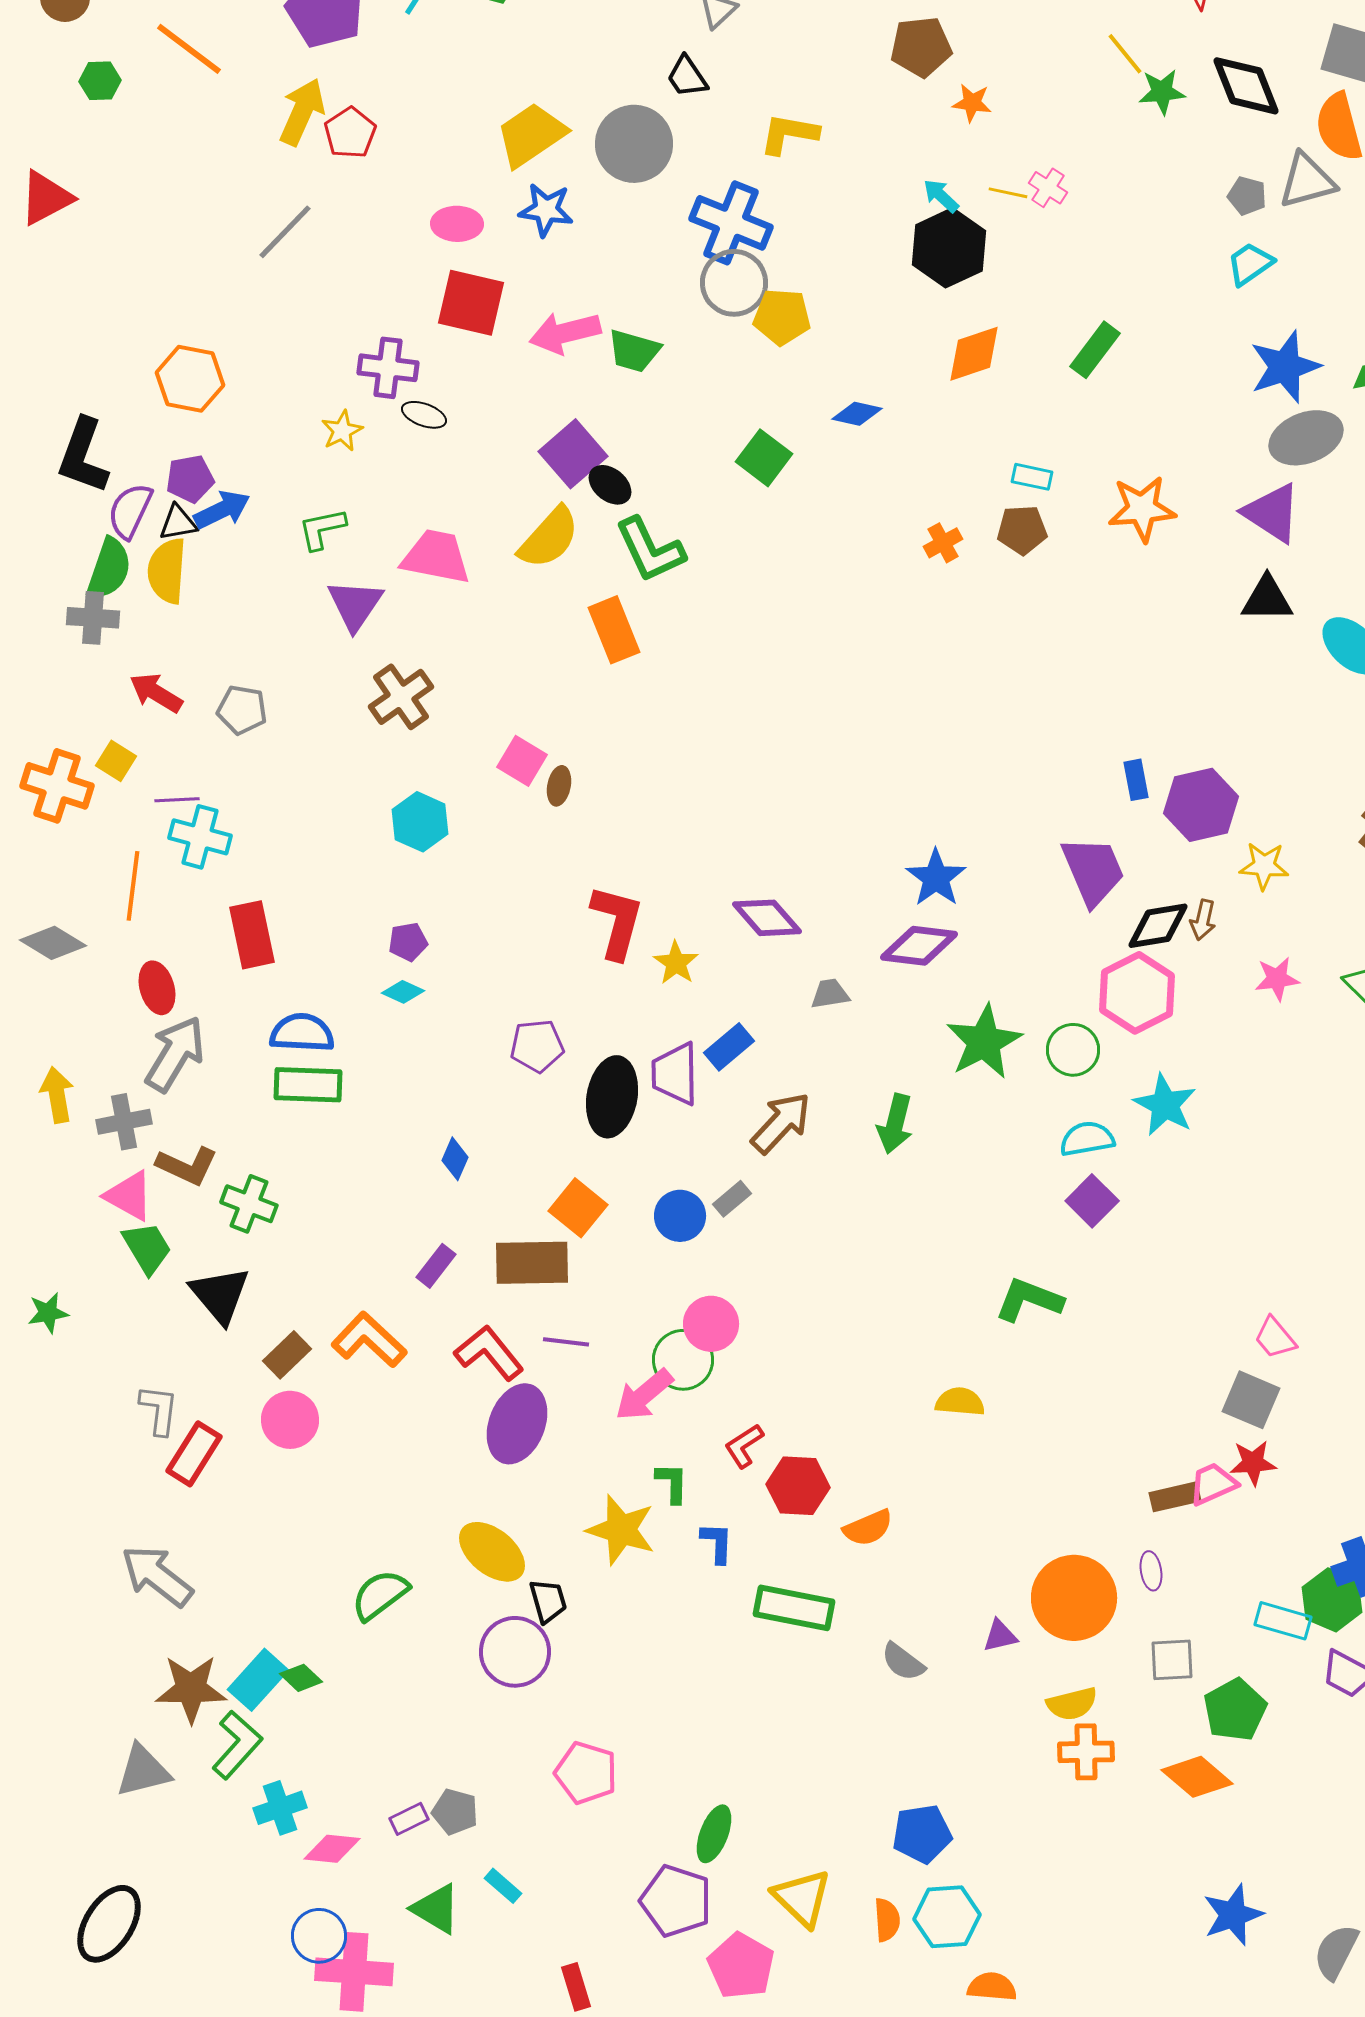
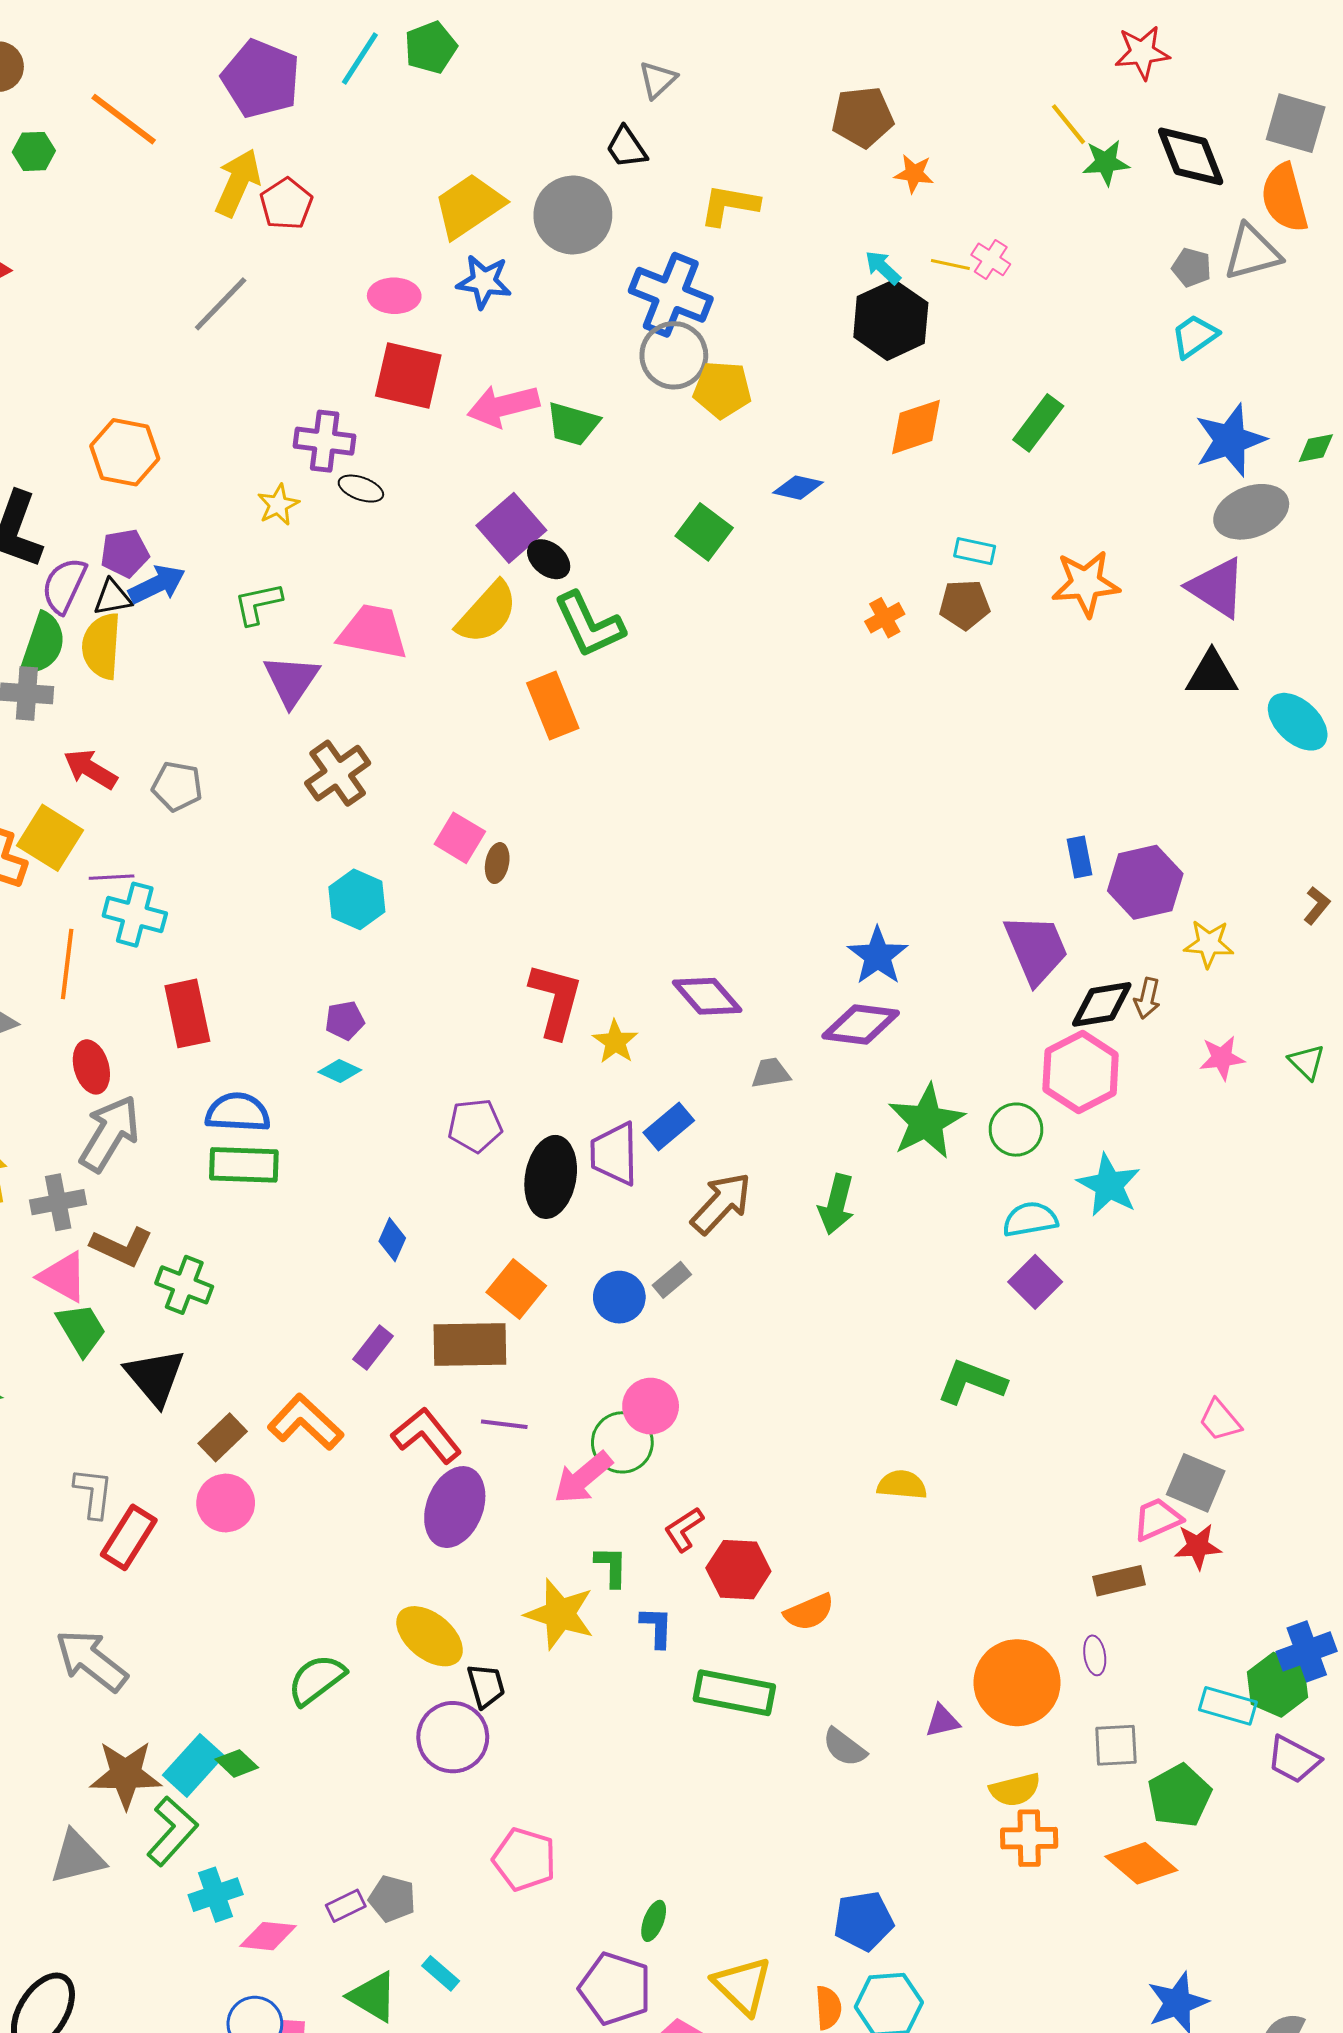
yellow square: (116, 761) -> (50, 838), size x1.6
pink trapezoid: (1213, 1484) -> (1157, 1519), moved
green ellipse: (714, 1834) -> (654, 1921), size x0.7

